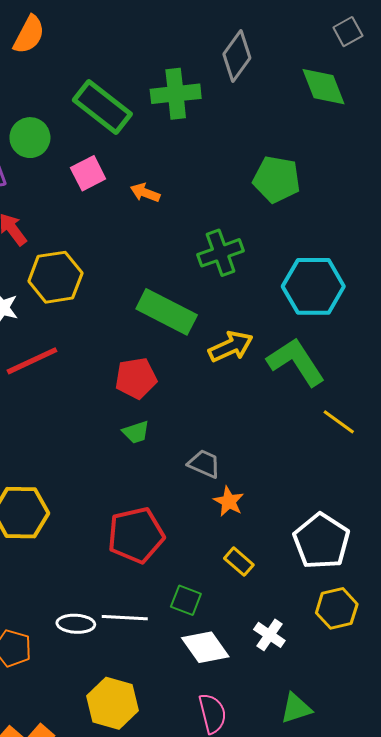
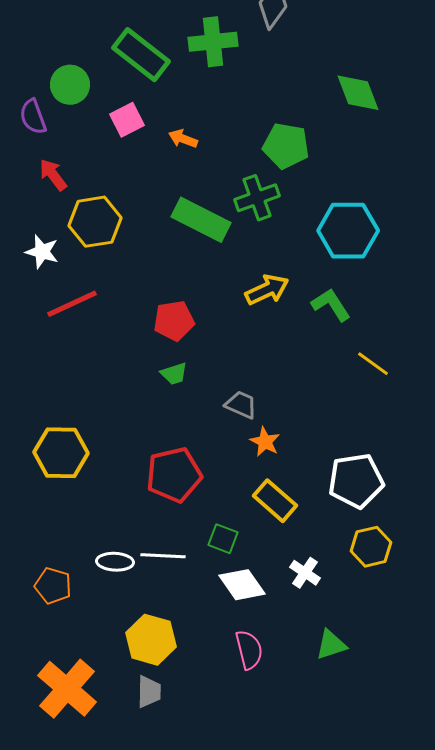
green diamond: (323, 87) -> (358, 93), moved
green pentagon: (277, 179) -> (286, 146), moved
green rectangle: (167, 312) -> (201, 220), moved
green L-shape: (296, 362) -> (331, 305), size x0.7
white pentagon: (321, 541) -> (356, 481), turned 30
yellow rectangle: (239, 562) -> (275, 501), size x1.5

